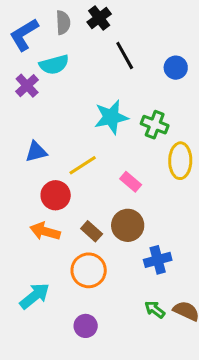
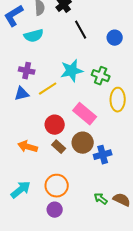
purple cross: (27, 86) -> (27, 71), moved, turned -35
yellow line: (83, 165) -> (48, 89), moved
pink rectangle: (131, 182) -> (85, 114), size x1.6
red circle: (56, 195) -> (55, 125), moved
blue cross: (158, 260) -> (103, 155), moved
orange circle: (89, 270) -> (57, 186), moved

